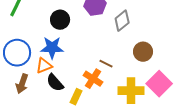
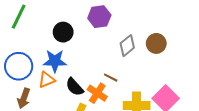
gray diamond: (122, 21) -> (127, 46), moved
brown circle: (143, 52) -> (156, 43), moved
black semicircle: (55, 83) -> (74, 87), moved

